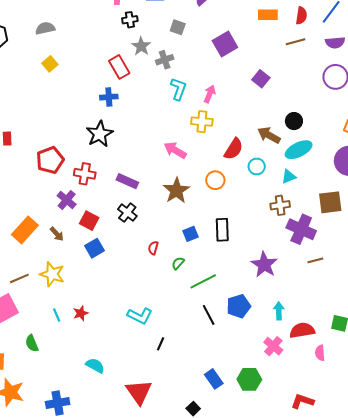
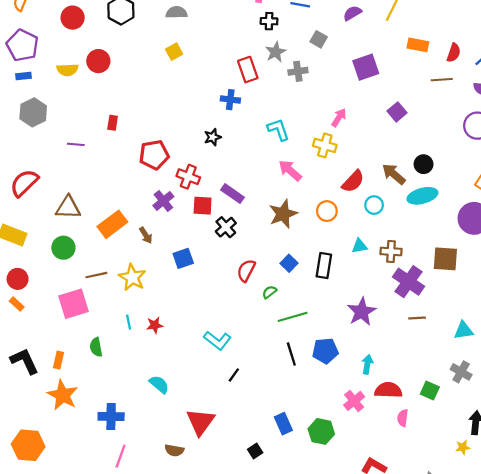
cyan L-shape: (178, 89) -> (278, 130), moved, turned -50
black star: (100, 134) -> (213, 137), size x0.6
cyan triangle: (289, 177) -> (360, 246), moved
red square: (89, 221) -> (203, 206), moved, turned -36
blue square: (191, 234) -> (289, 263), turned -35
red semicircle: (153, 248) -> (246, 270), size x1.5

